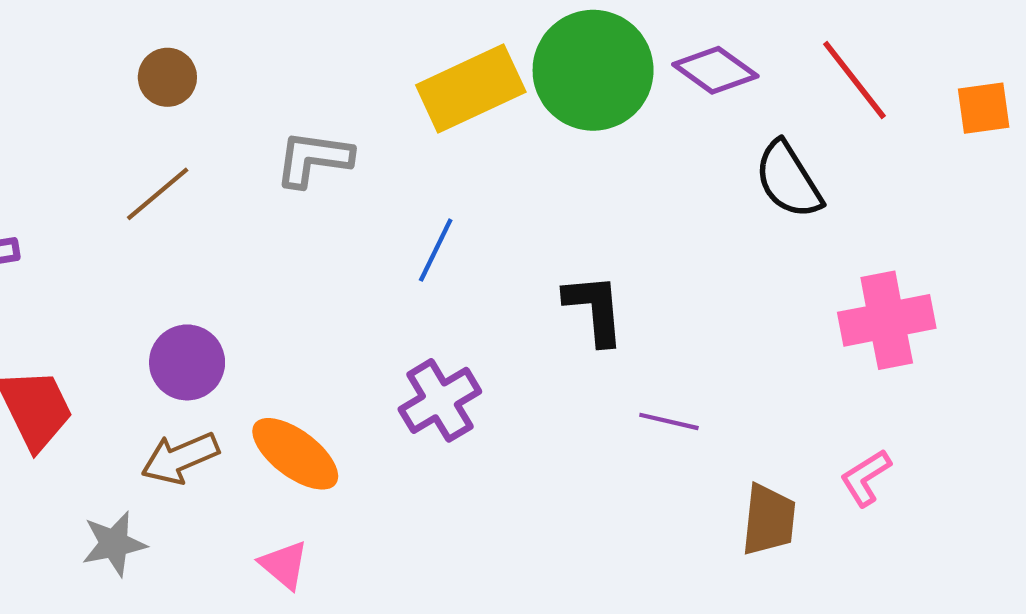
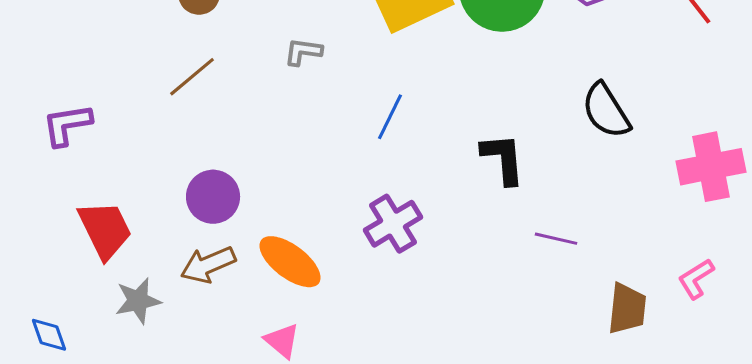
gray L-shape: (314, 159) -> (303, 52), size x0.7
black semicircle: (788, 180) -> (606, 111), moved
gray star: (114, 544) -> (138, 301), moved

